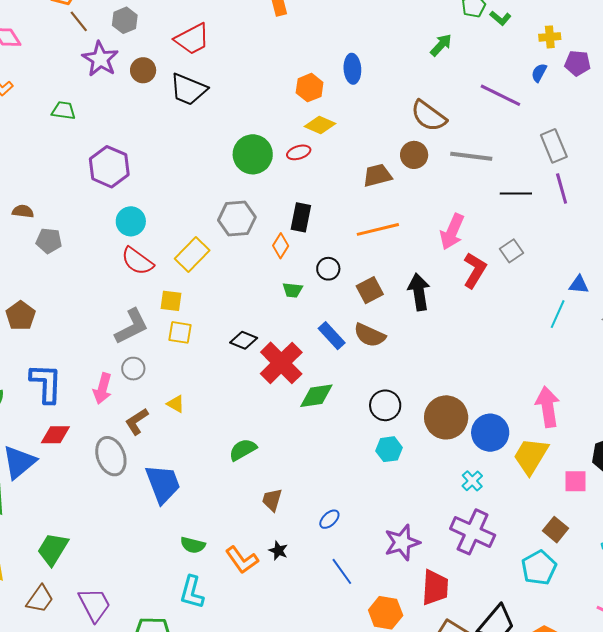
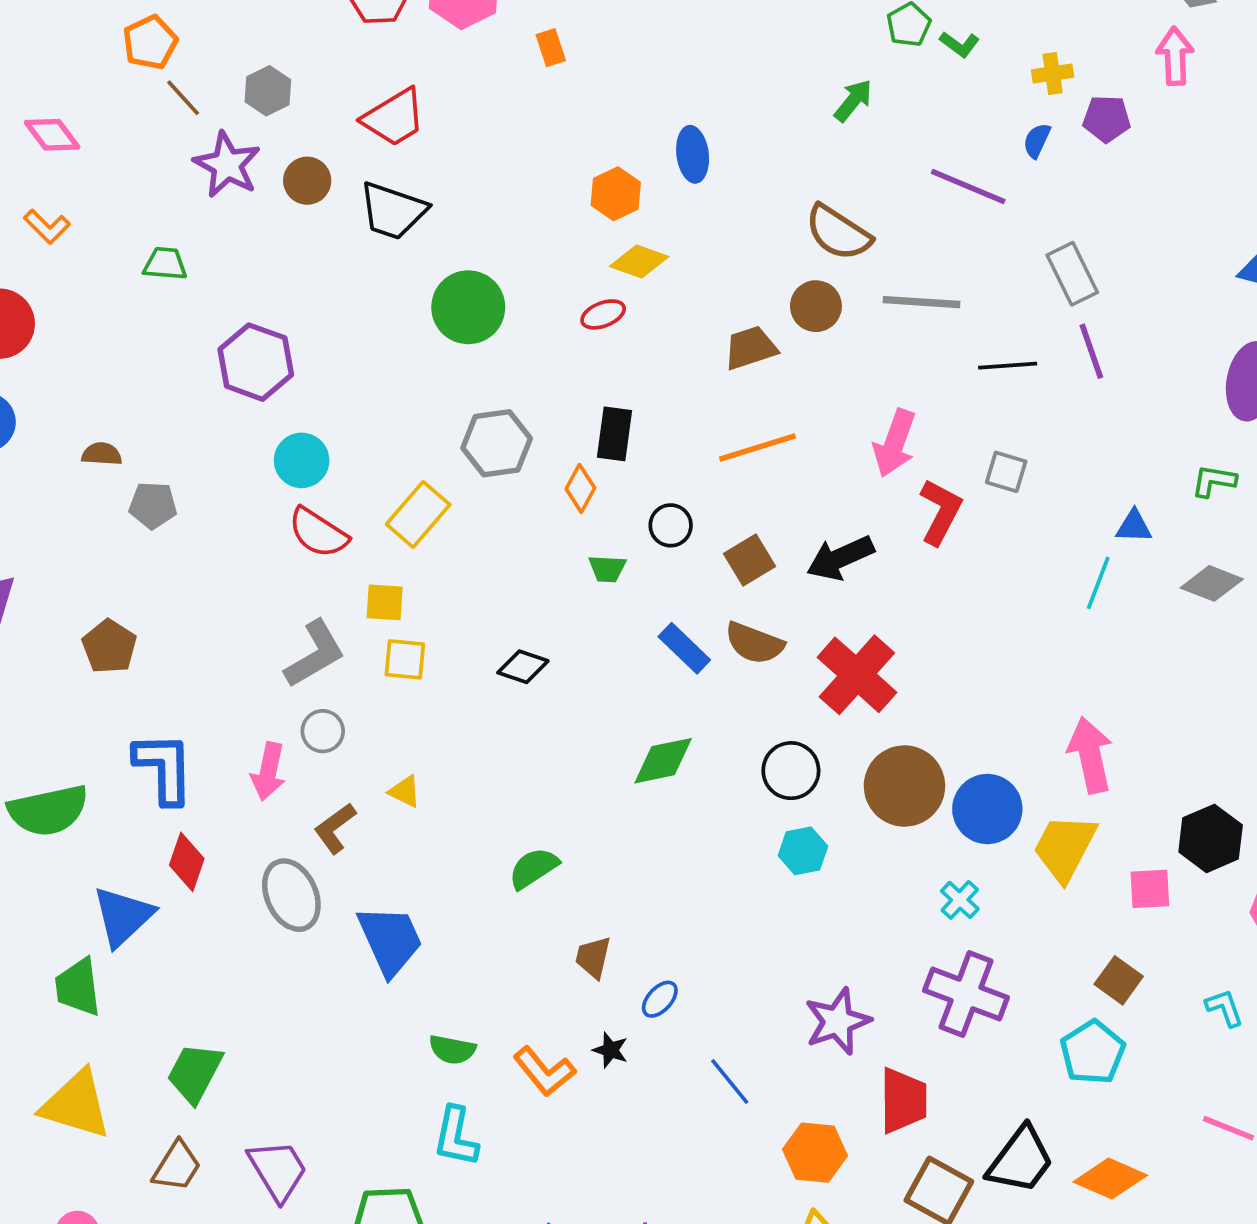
green circle: (253, 154) -> (468, 307), moved
gray square: (511, 251) -> (1006, 472), turned -35
black arrow: (419, 292) -> (840, 558), turned -102
red cross: (281, 363) -> (857, 675), moved
red diamond: (55, 435) -> (187, 862), turned -68
blue ellipse: (329, 519) -> (660, 999), moved

